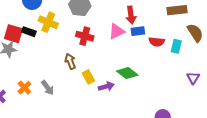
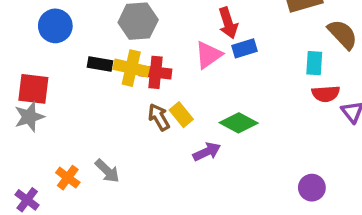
yellow cross: (48, 22) -> (131, 68), moved
black rectangle: (29, 32) -> (100, 64), moved
red semicircle: (157, 42) -> (326, 94), moved
brown arrow: (70, 61) -> (159, 117), moved
yellow rectangle: (88, 77) -> (181, 115), moved

